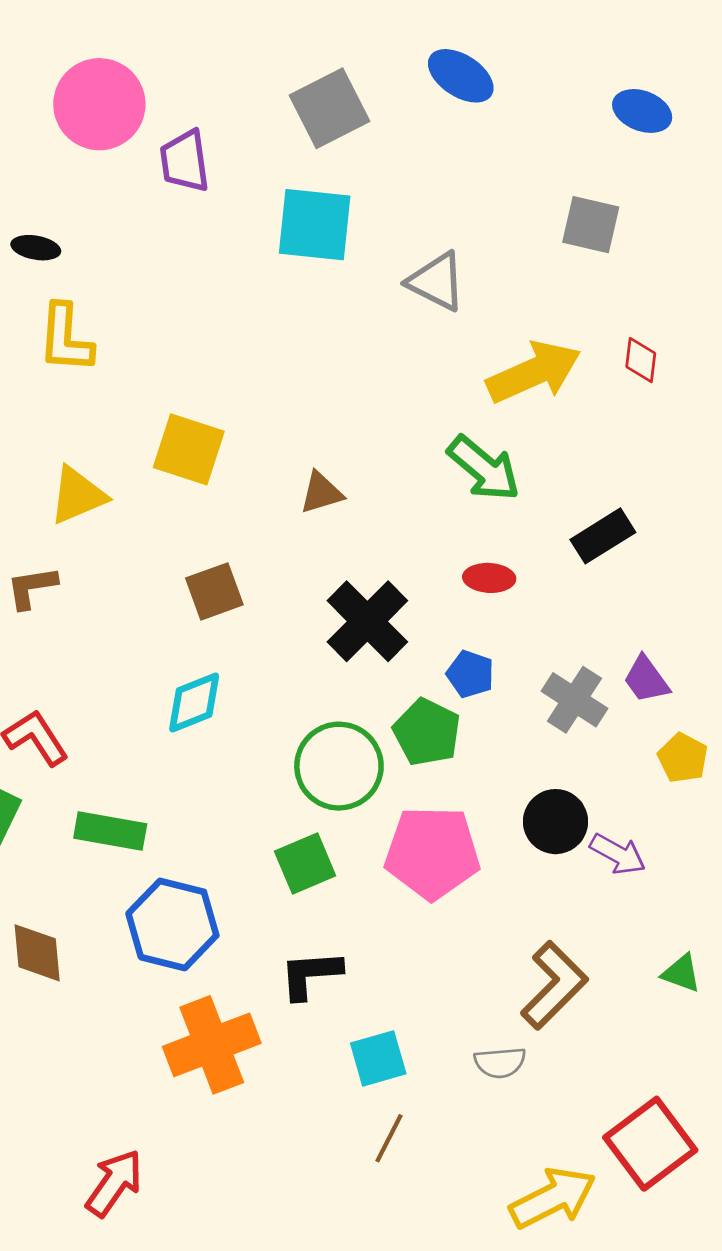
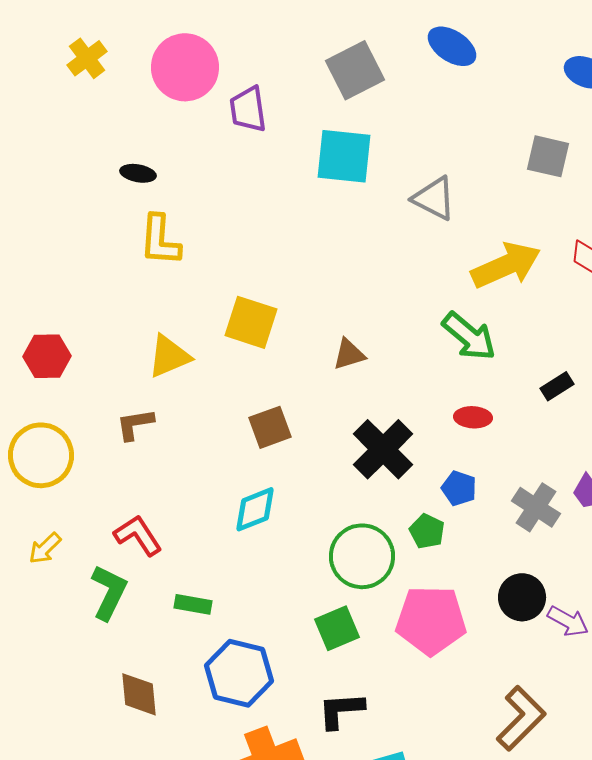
black rectangle: (603, 536) -> (557, 386), size x0.7
green pentagon: (427, 732) -> (427, 531), size x0.7
green rectangle: (110, 831) -> (193, 604), size x0.7

